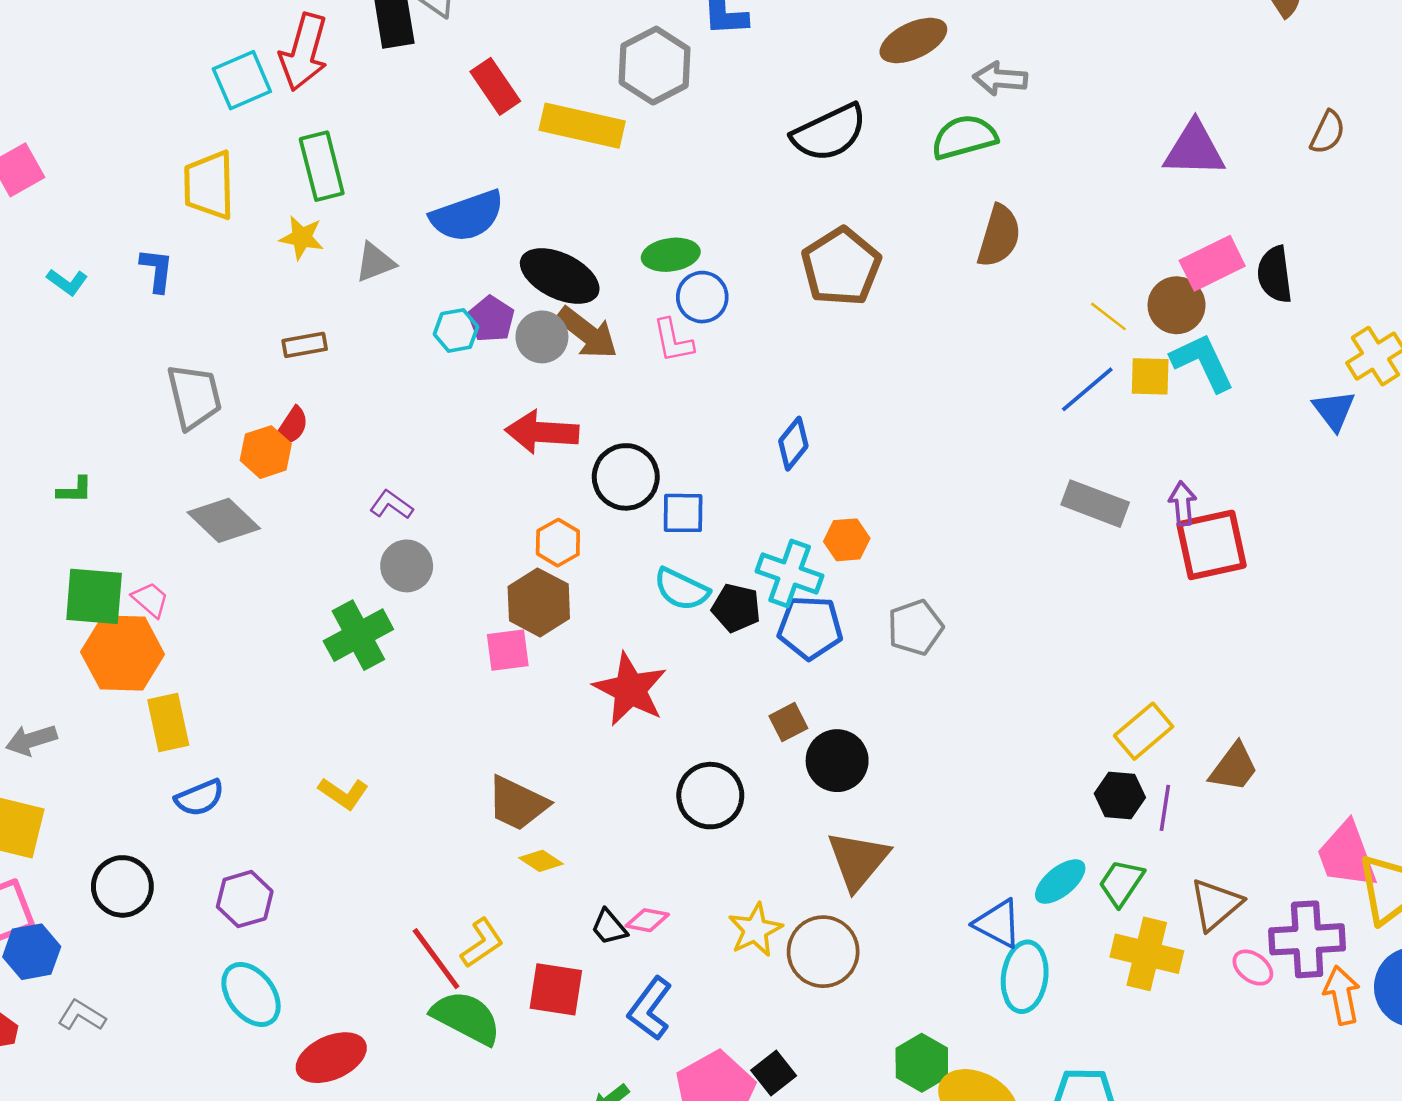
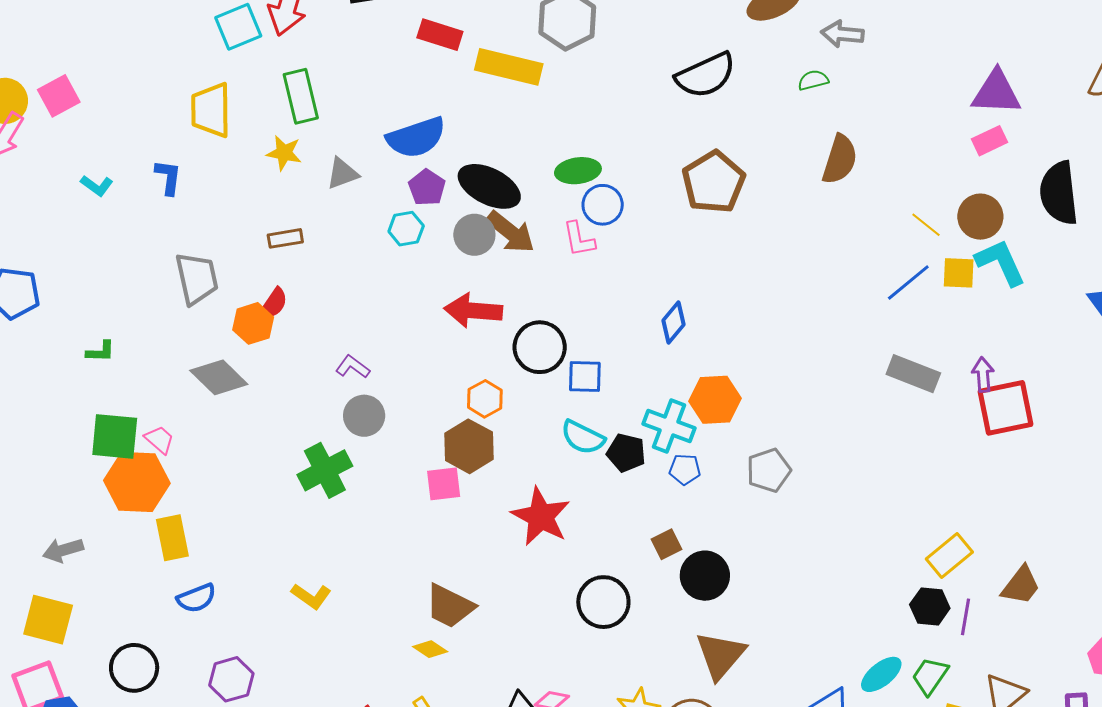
red rectangle: (495, 86) -> (440, 35), turned -39
green semicircle: (964, 137) -> (813, 80), size x0.6
pink rectangle: (1212, 263) -> (990, 141), moved, size x0.7
black semicircle: (1275, 274) -> (1059, 193), size x1.4
purple pentagon: (491, 319) -> (427, 188), moved
orange hexagon: (847, 540) -> (715, 400), size x1.4
blue pentagon: (810, 628) -> (685, 469), size x0.6
yellow diamond: (541, 861) -> (430, 649), moved

